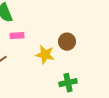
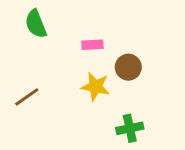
pink rectangle: (17, 36) -> (92, 45), moved

